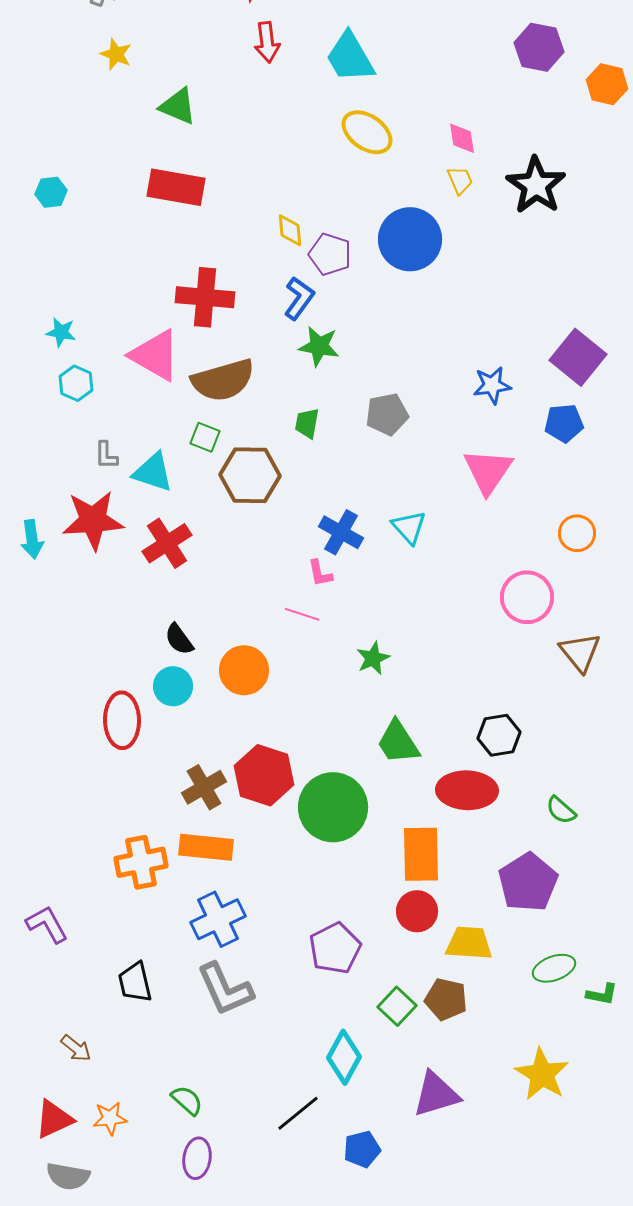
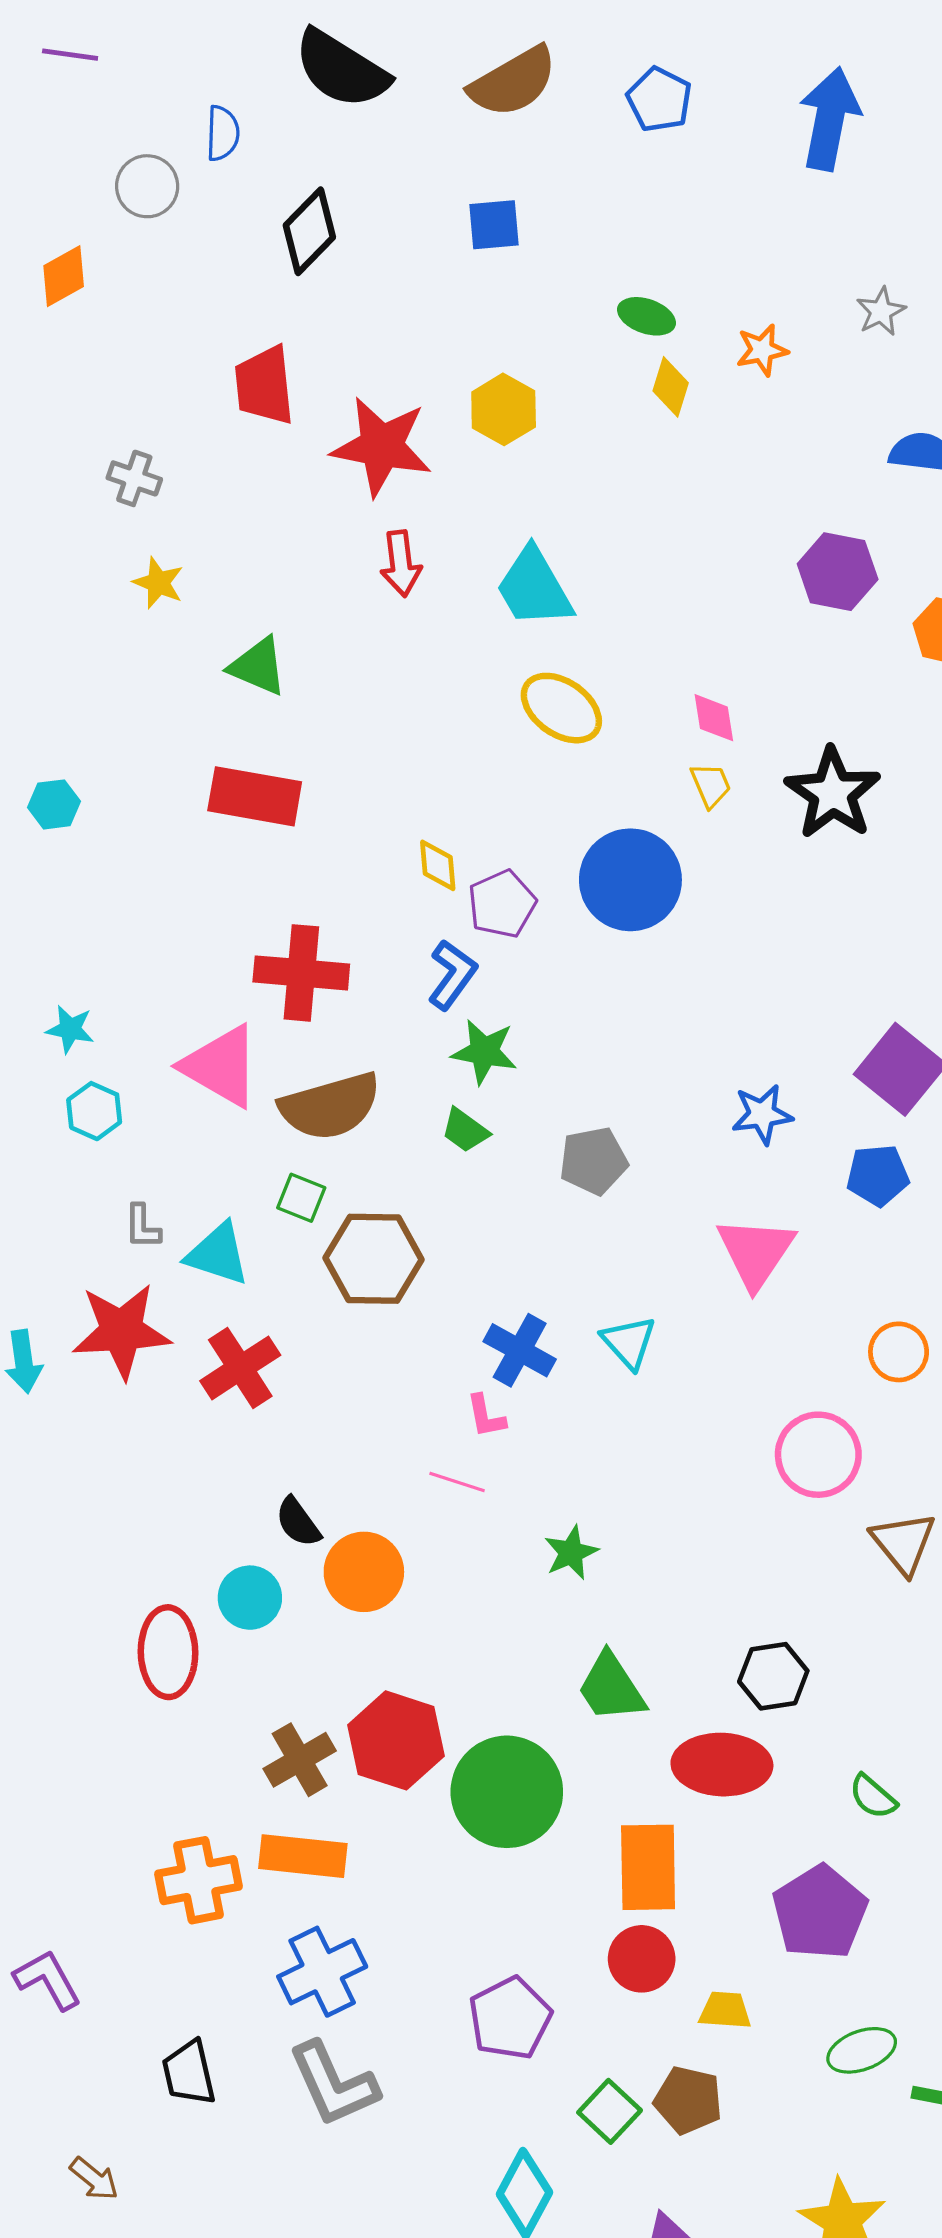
purple pentagon: (330, 254) -> (502, 904), turned 30
green trapezoid: (307, 423) -> (465, 1130), moved, turned -64
black semicircle: (179, 639) -> (298, 1522), moved
yellow trapezoid: (469, 943) -> (725, 2010), size x0.7

